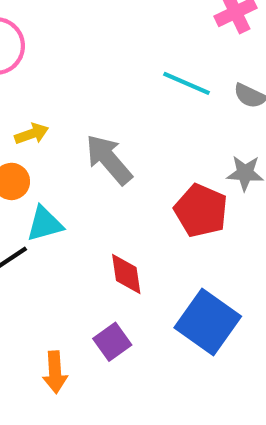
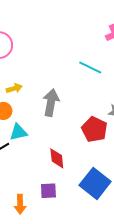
gray arrow: (109, 159) -> (51, 103), turned 48
purple square: (112, 342) -> (48, 191), turned 30

